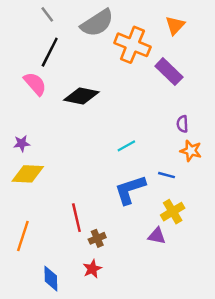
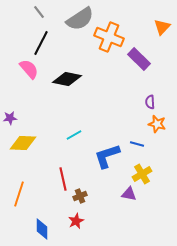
orange triangle: (175, 25) -> (162, 27), moved
purple star: (22, 143) -> (10, 118), moved
cyan line: (126, 146) -> (74, 135), moved

